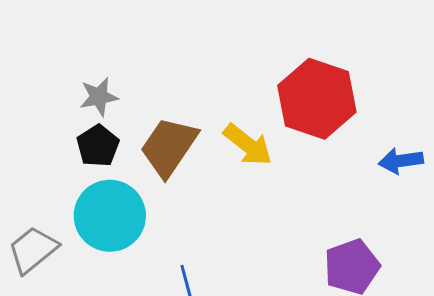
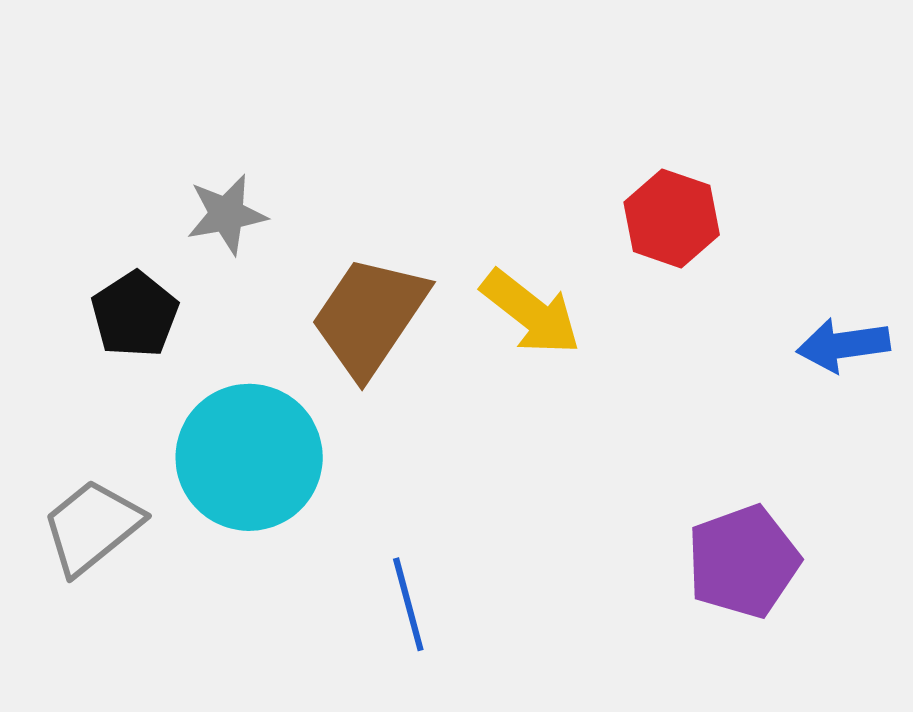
red hexagon: (317, 99) -> (672, 218), size x0.6
black pentagon: (98, 146) -> (135, 314), moved

